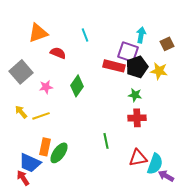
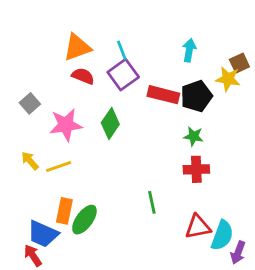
orange triangle: (38, 33) -> (77, 47), moved
cyan arrow: (141, 35) -> (189, 50), moved
purple square: (128, 52) -> (123, 75), moved, turned 35
yellow star: (159, 71) -> (228, 79), moved
gray square: (21, 72) -> (30, 103), size x0.6
pink star: (46, 87) -> (66, 125), size x1.6
purple arrow: (166, 176) -> (238, 253), turned -98

